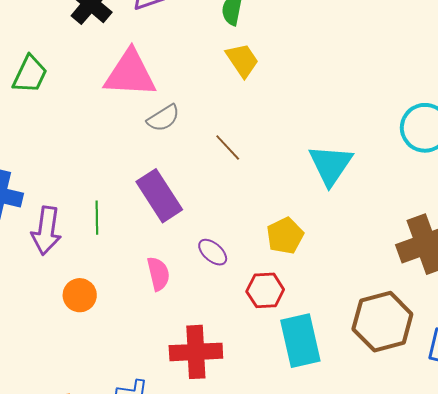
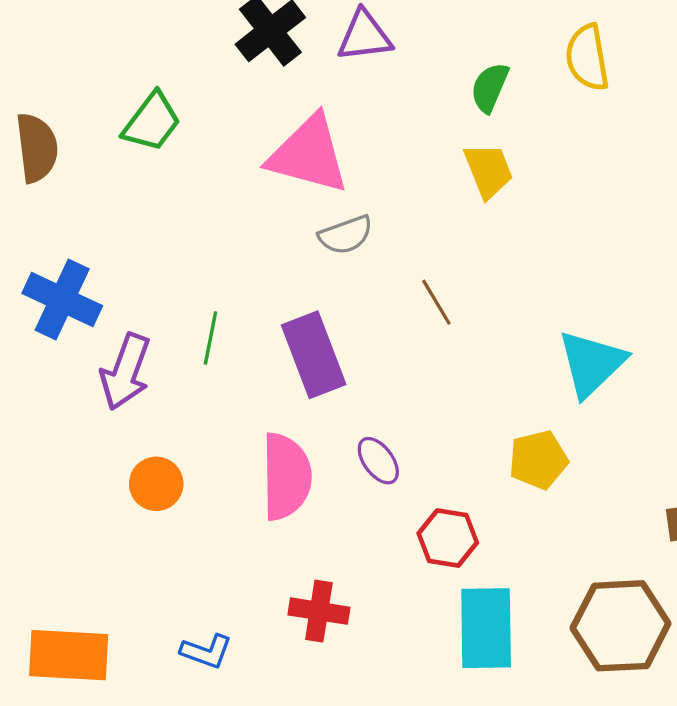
green line: (97, 218) -> (211, 338), moved
yellow pentagon: (285, 236) -> (538, 460), moved
pink semicircle: (158, 274) -> (286, 476), size x1.6
red cross: (196, 352) -> (319, 611), size x0.7

